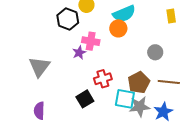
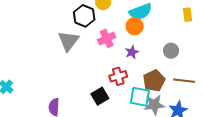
pink cross: (91, 41) -> (107, 38), turned -36
purple star: (79, 53) -> (132, 52), moved
gray triangle: (39, 67) -> (68, 41), moved

